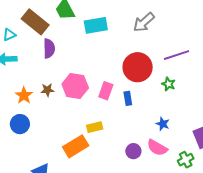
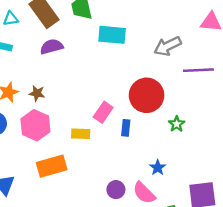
purple semicircle: (49, 49) -> (52, 47), turned -120
purple line: (176, 55) -> (198, 70), moved
pink hexagon: (75, 86) -> (35, 125), moved
yellow rectangle: (95, 127) -> (81, 134), moved

